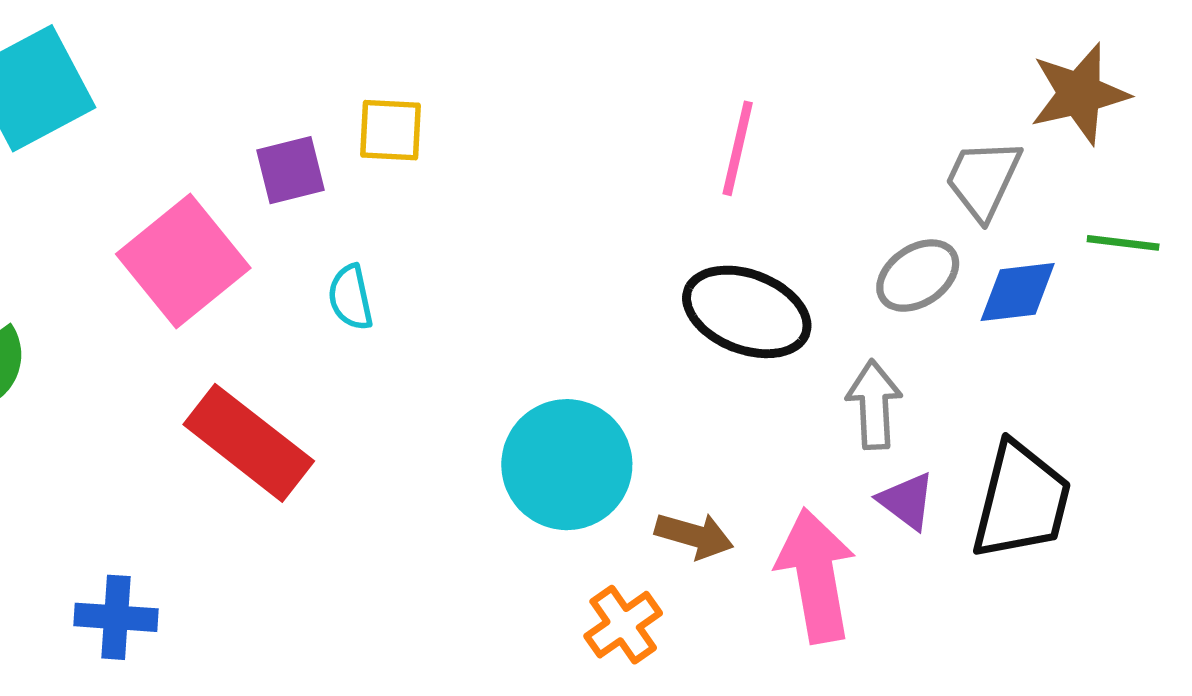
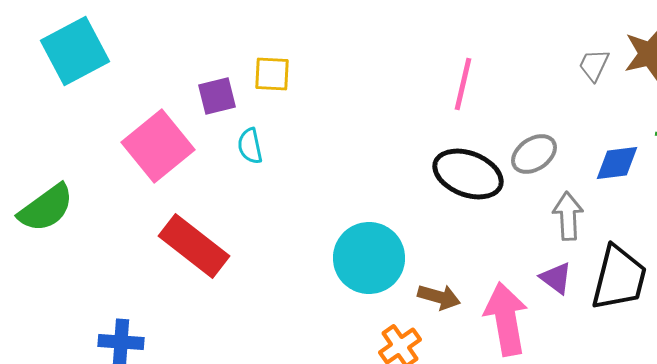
gray trapezoid: (983, 179) -> (594, 65), moved, size x0.7
gray ellipse: (918, 276) -> (534, 154), moved
cyan semicircle: (350, 297) -> (250, 146), moved
gray arrow: (874, 405) -> (568, 216), moved

